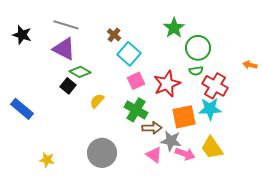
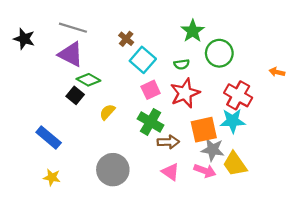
green semicircle: (196, 71) -> (182, 64), moved
blue rectangle: (22, 109) -> (49, 137), moved
gray star: (171, 141) -> (213, 150), moved

